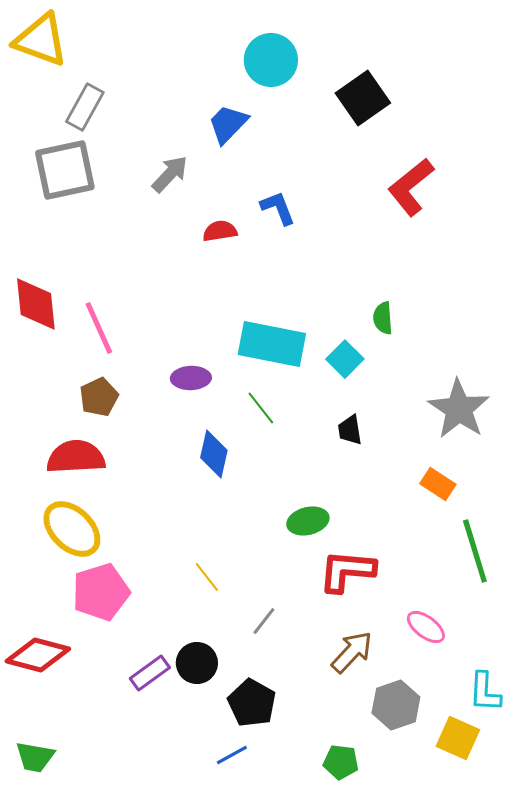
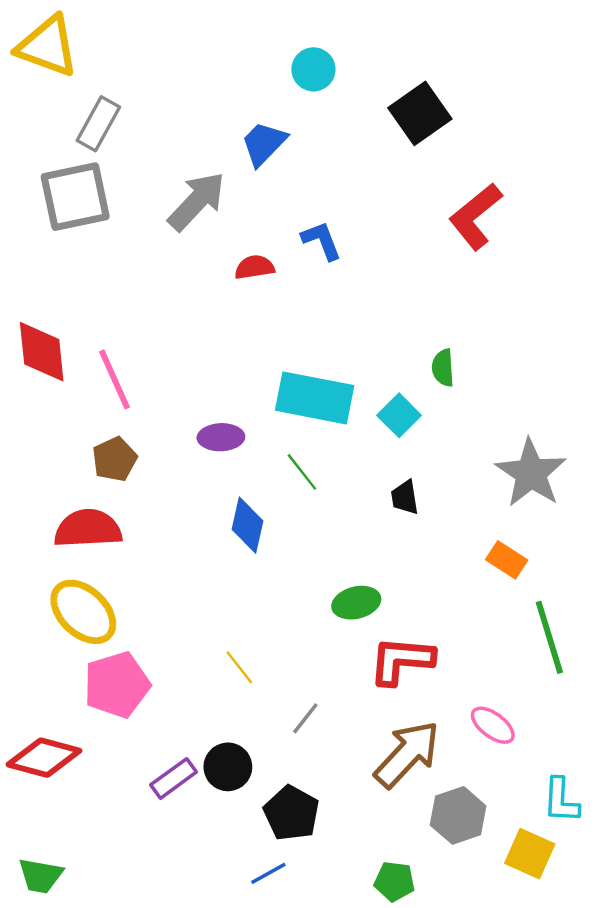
cyan circle: (271, 60) -> (313, 69), size x0.7
gray arrow: (170, 174) -> (197, 201), size x1.4
brown arrow: (352, 652) -> (407, 754), size x1.4

